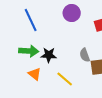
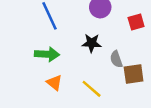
black star: (49, 55) -> (92, 43), moved

